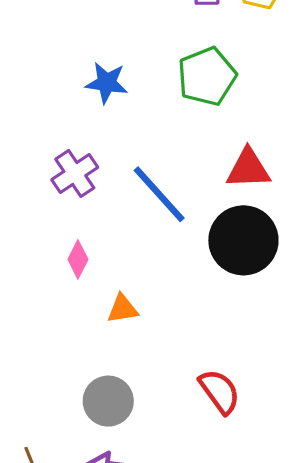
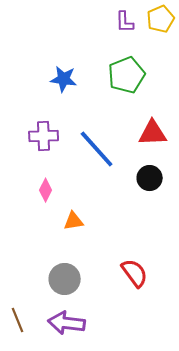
purple cross: (75, 173) -> (44, 136), turned 32
black circle: (243, 240) -> (150, 178), size x0.6

